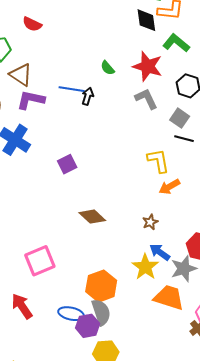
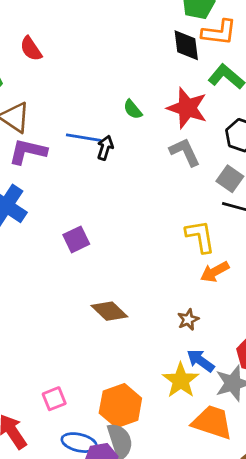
red semicircle: (32, 24) -> (31, 49), turned 30
pink square: (40, 261) -> (54, 399), moved, size x0.6

